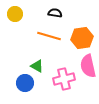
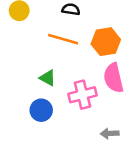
blue circle: (25, 83) -> (41, 110), moved

